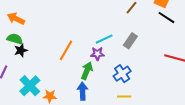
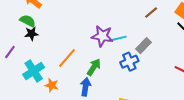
orange line: (66, 50) -> (67, 58), moved
purple star: (97, 54) -> (102, 36), moved, size x1.5
blue cross: (122, 74) -> (129, 62), moved

